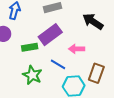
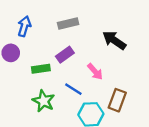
purple rectangle: (50, 35) -> (65, 55), size x0.7
pink arrow: (77, 49) -> (95, 72), turned -133

